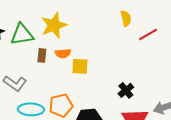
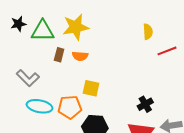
yellow square: (80, 66) -> (91, 88), moved
black cross: (126, 90) -> (145, 104), moved

